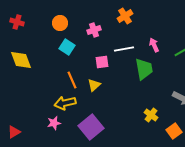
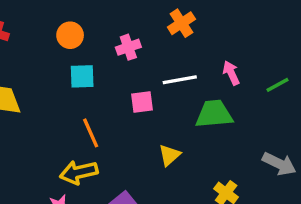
cyan square: (67, 47) -> (82, 76), turned -35
green trapezoid: (144, 69) -> (214, 114), turned -85
yellow triangle: (94, 85) -> (169, 155), moved

